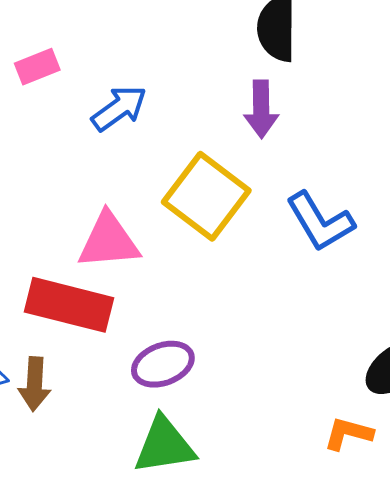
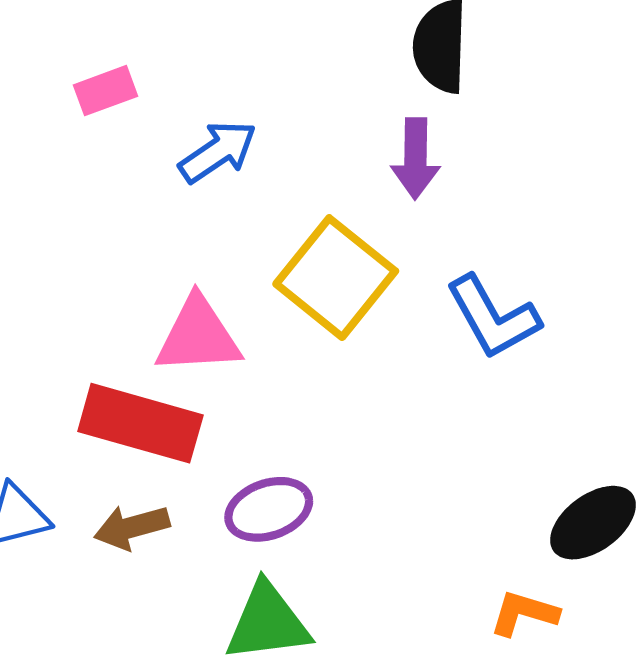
brown arrow: (35, 384) -> (132, 527), moved, turned 70

